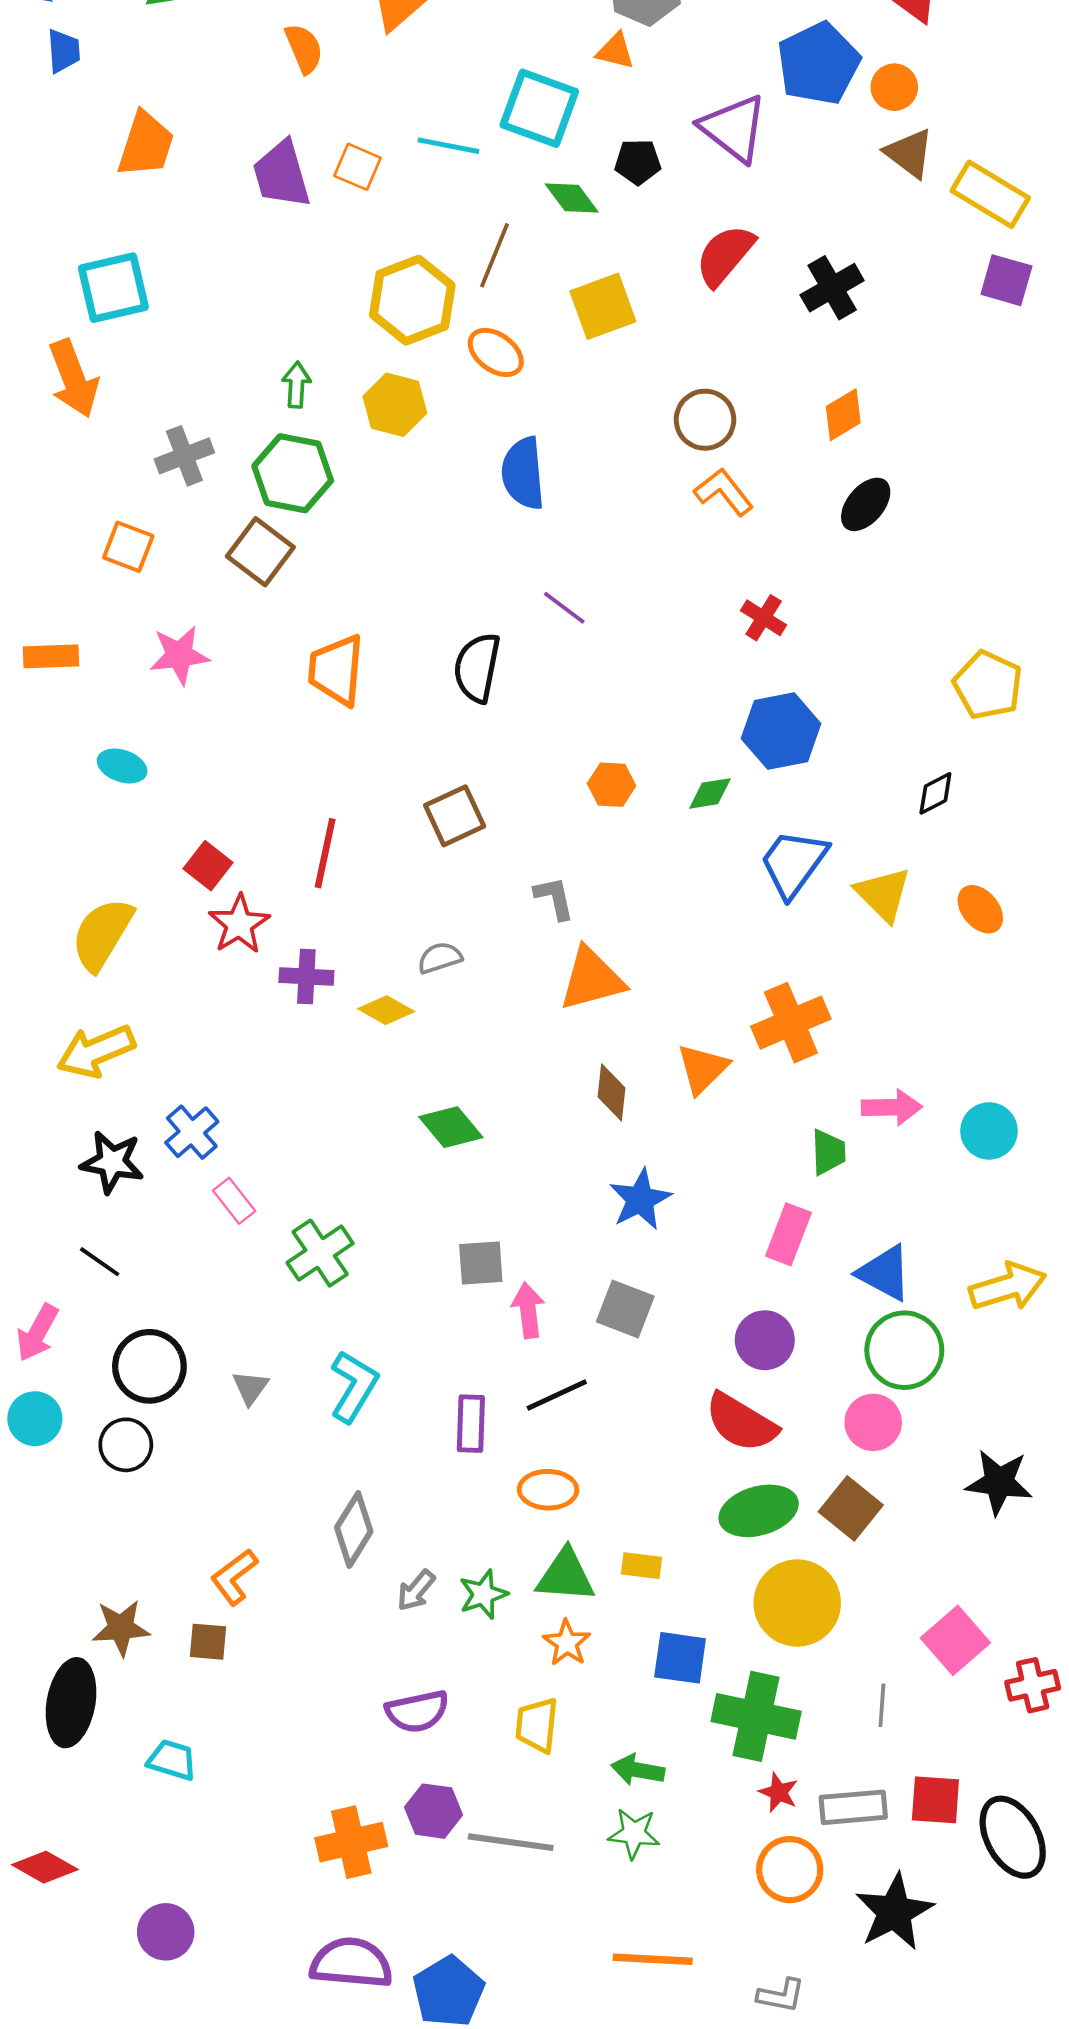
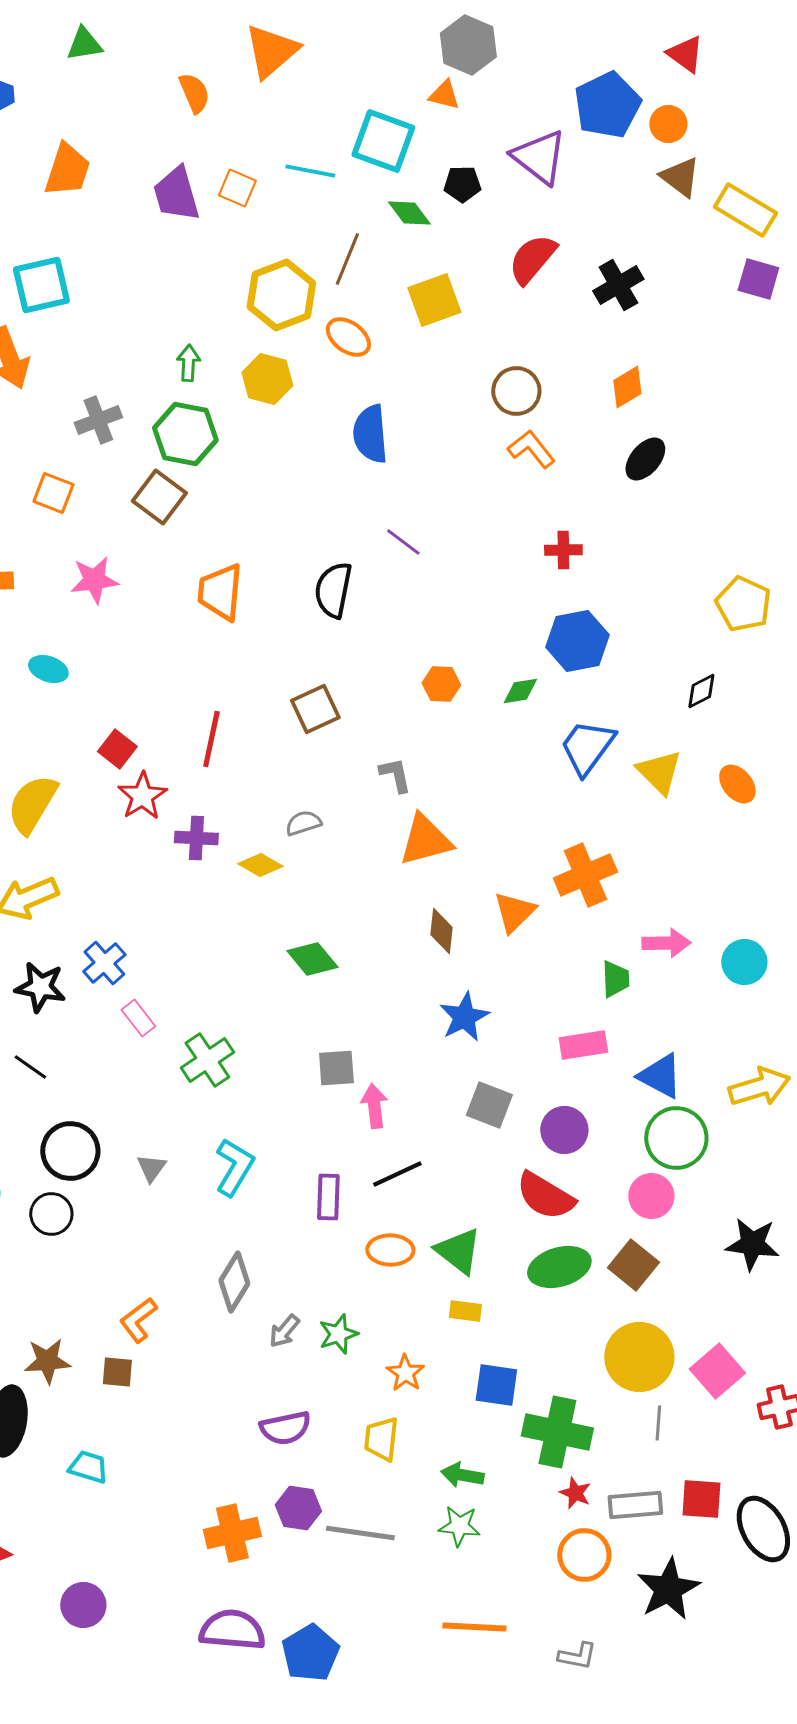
red cross: (764, 618) -> (563, 550), turned -33
pink rectangle: (788, 1234) -> (583, 1045), turned 60
gray square: (625, 1309) -> (489, 1105), moved
green triangle: (566, 1576) -> (458, 1251), moved, turned 34
yellow circle: (797, 1603) -> (639, 1357), moved

